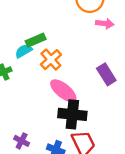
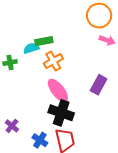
purple rectangle: (106, 74) -> (99, 85), turned 48

